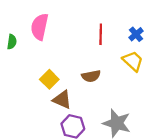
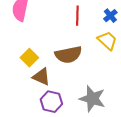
brown semicircle: (91, 76) -> (68, 55), size x1.5

